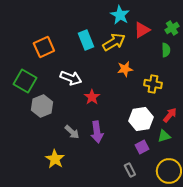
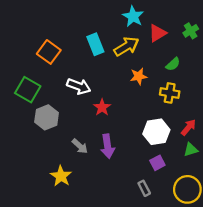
orange square: (44, 47) -> (49, 52), turned -30
green semicircle: (166, 50) -> (173, 64), moved, turned 48
green triangle: (164, 136) -> (191, 150), moved

